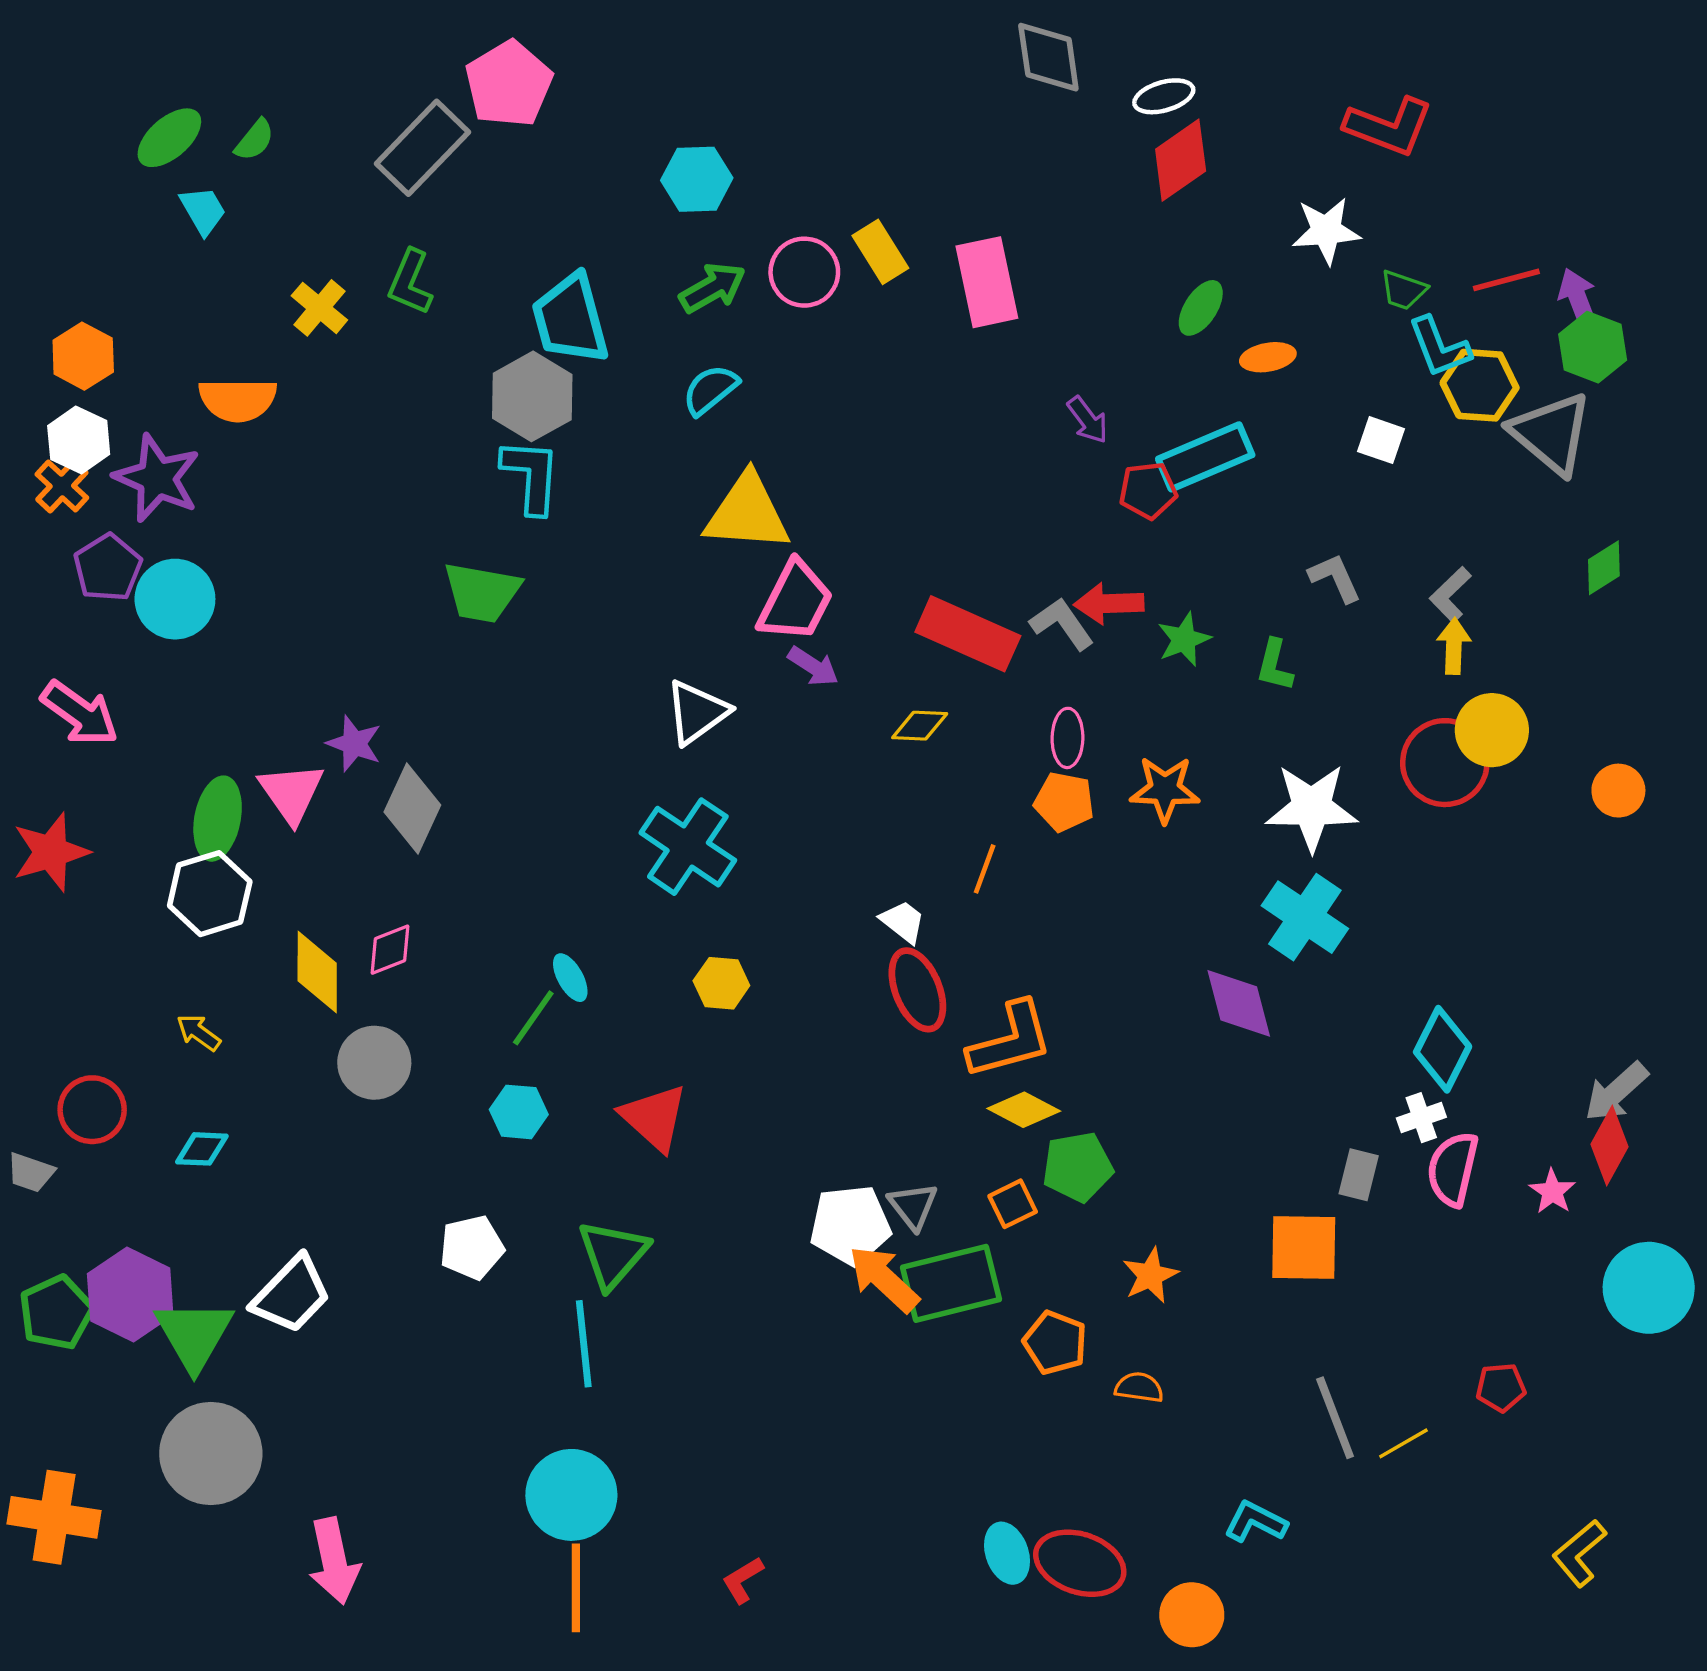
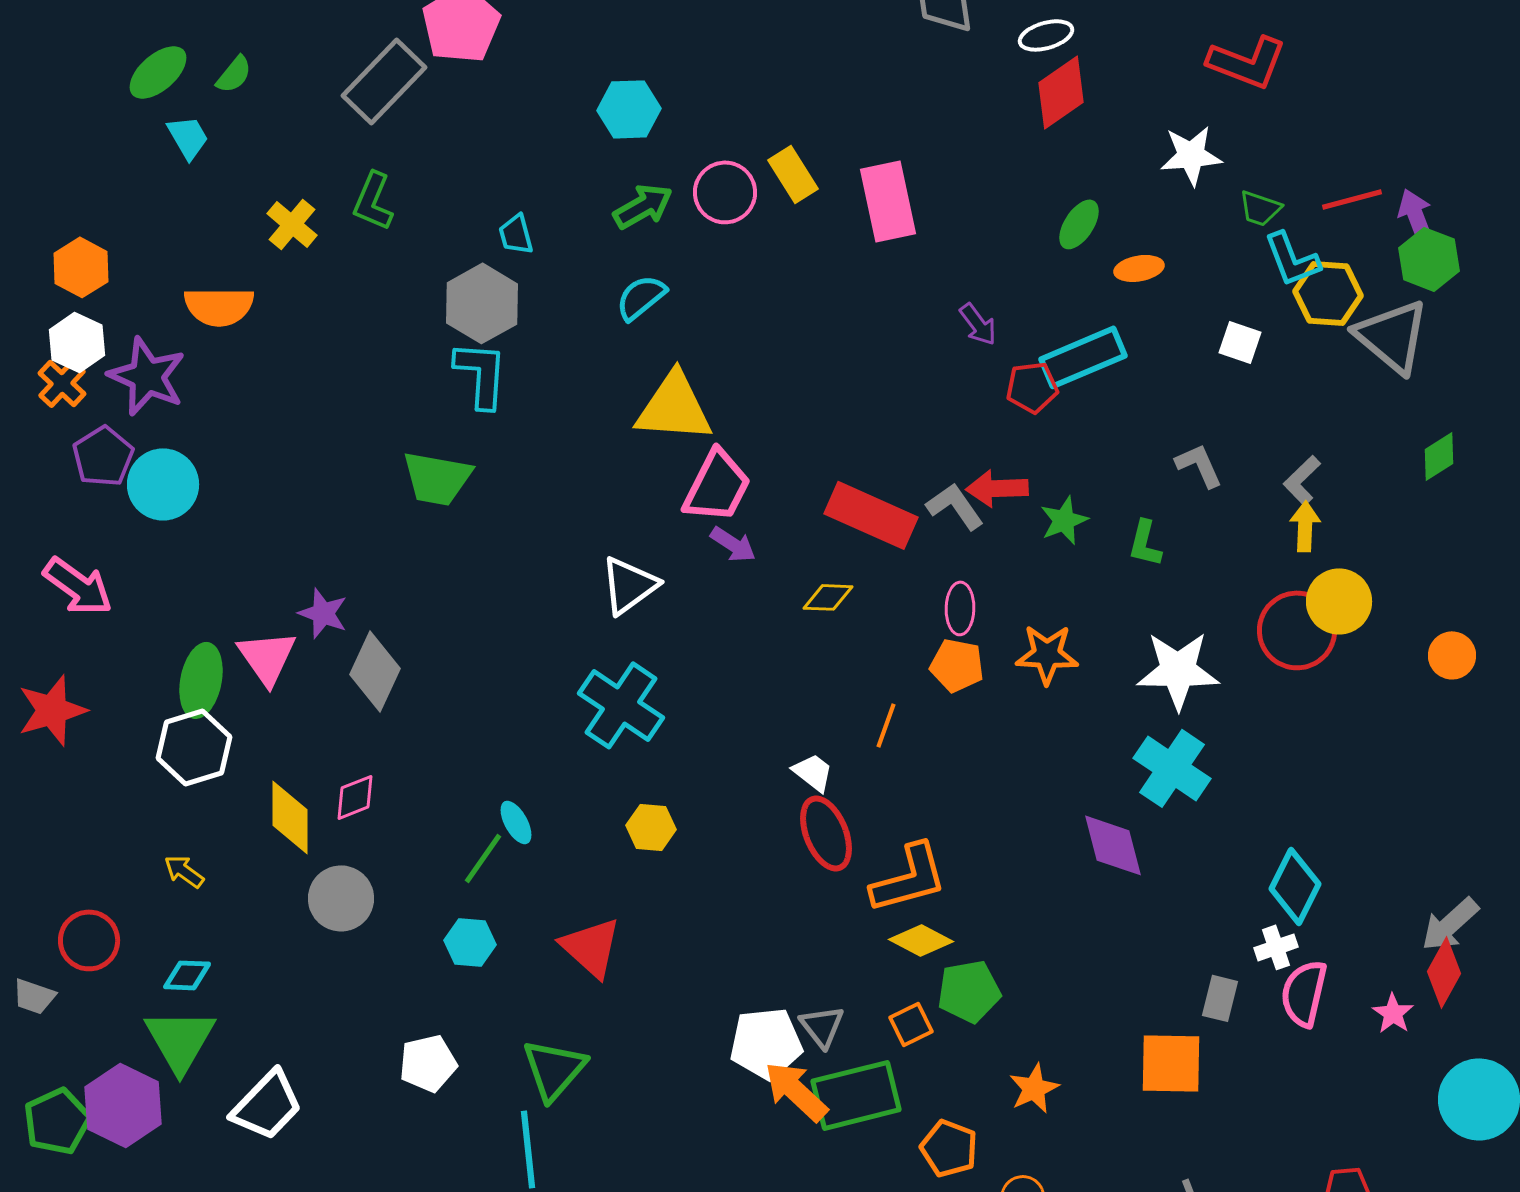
cyan trapezoid: (570, 319) -> (516, 234), size x0.5
green triangle: (194, 1335) -> (180, 1040), moved

